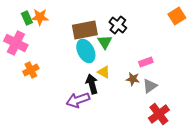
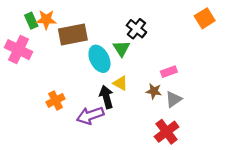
brown rectangle: (85, 30) -> (73, 35), moved
orange cross: (31, 70) -> (56, 100), moved
red cross: (159, 114) -> (167, 132), moved

